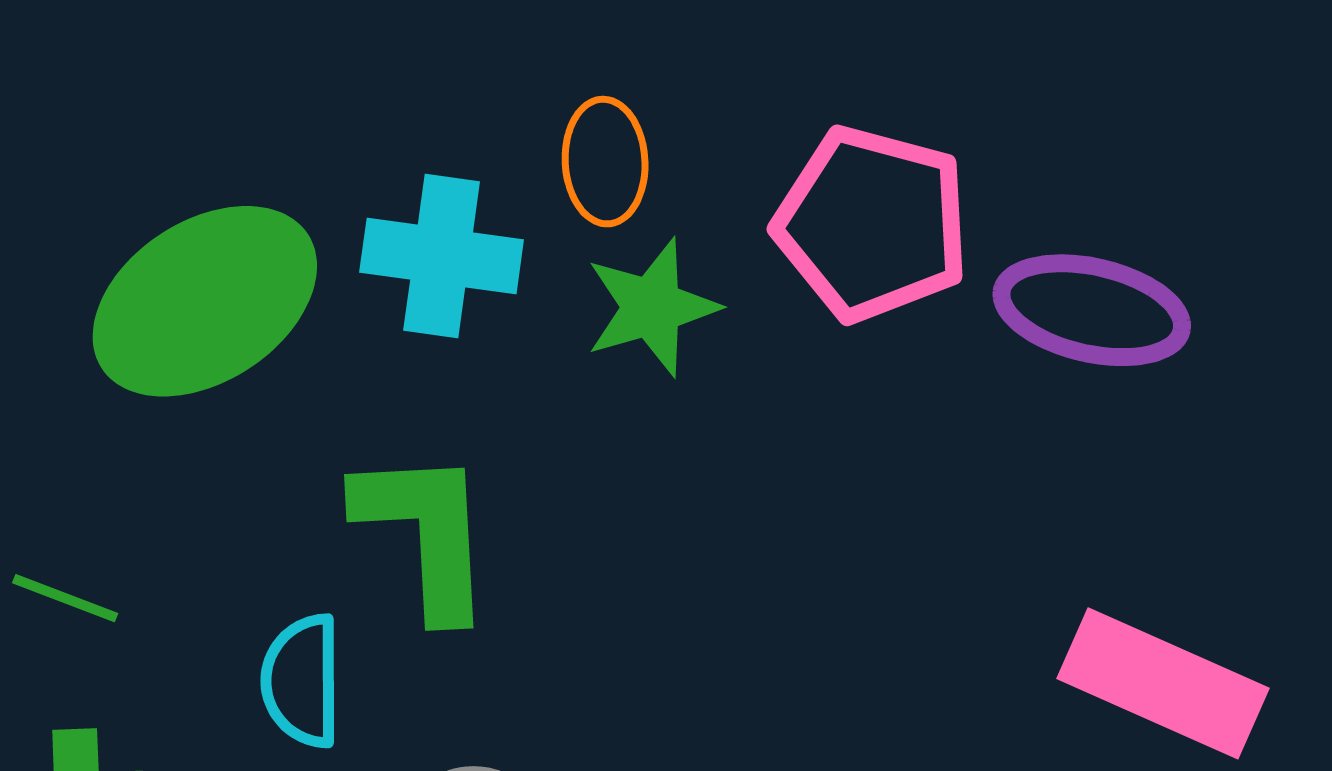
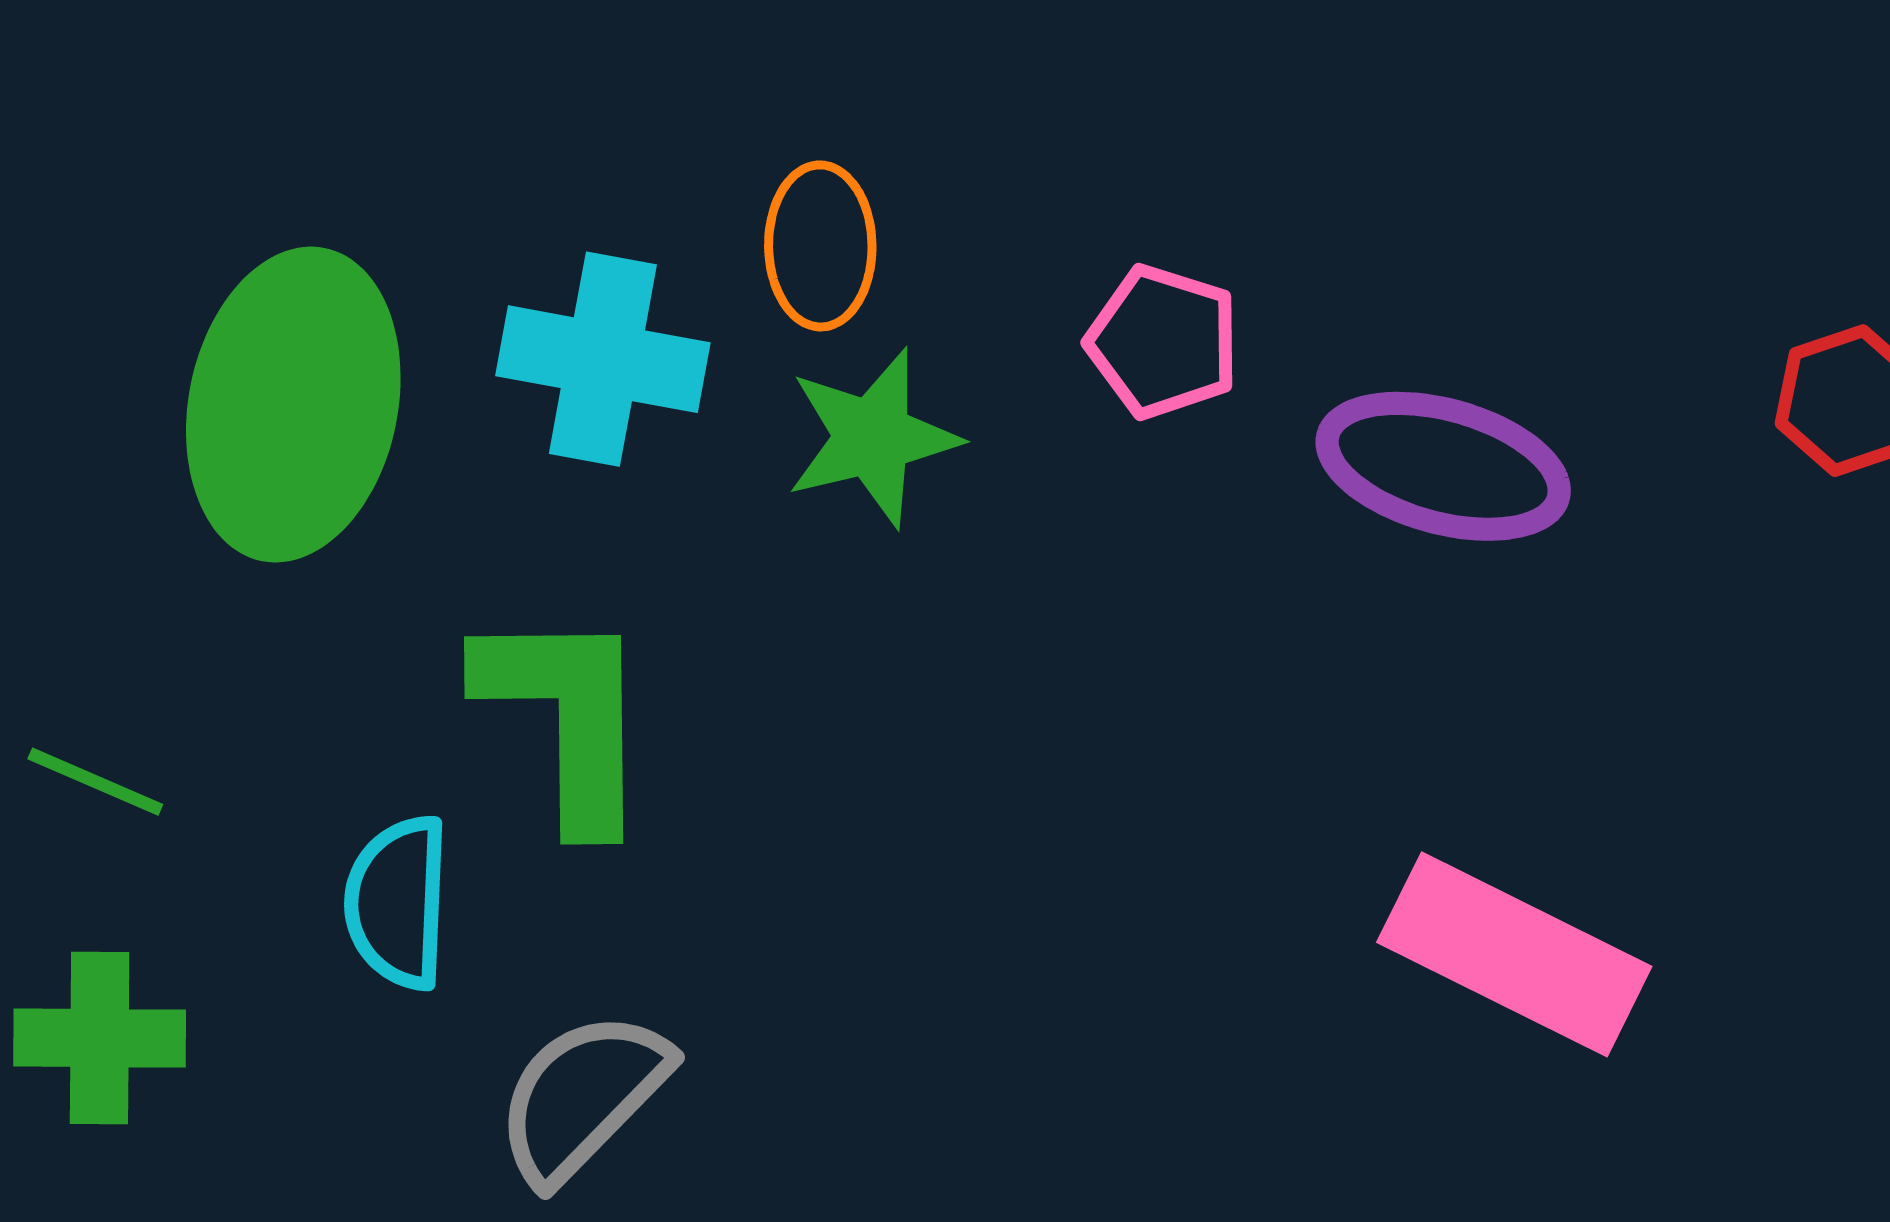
pink pentagon: (872, 224) -> (1163, 342), size x0.6
green ellipse: (205, 301) -> (293, 405), turned -48

